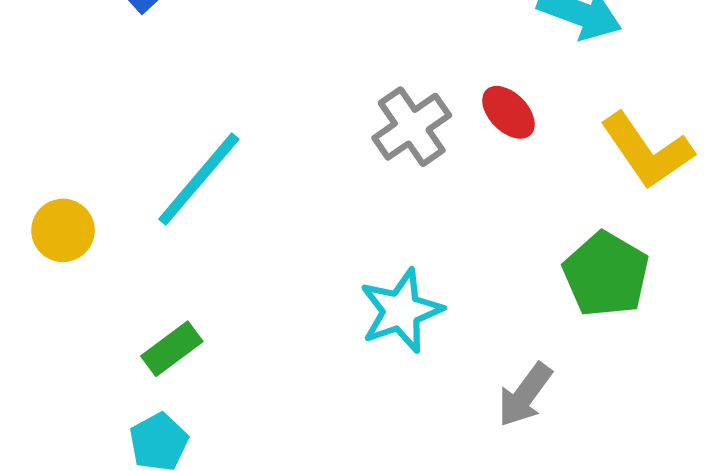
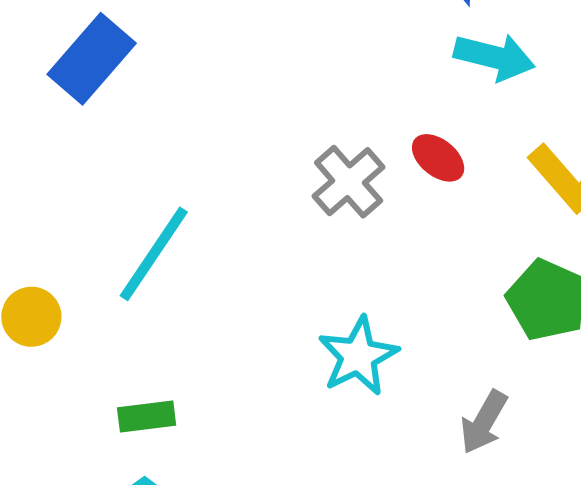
green rectangle: (172, 349) -> (147, 417), turned 36

